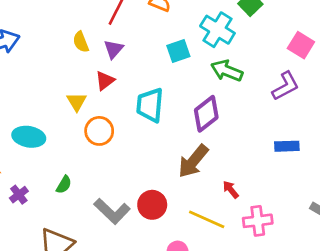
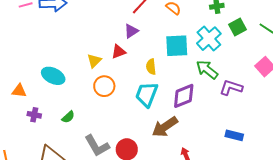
yellow semicircle: (81, 42) -> (151, 67), moved
cyan square: (178, 51) -> (177, 46), size x1.4
purple L-shape: (286, 86) -> (231, 88), moved, turned -150
cyan trapezoid: (150, 105) -> (147, 94), moved
purple cross: (19, 195) -> (34, 115), turned 32

